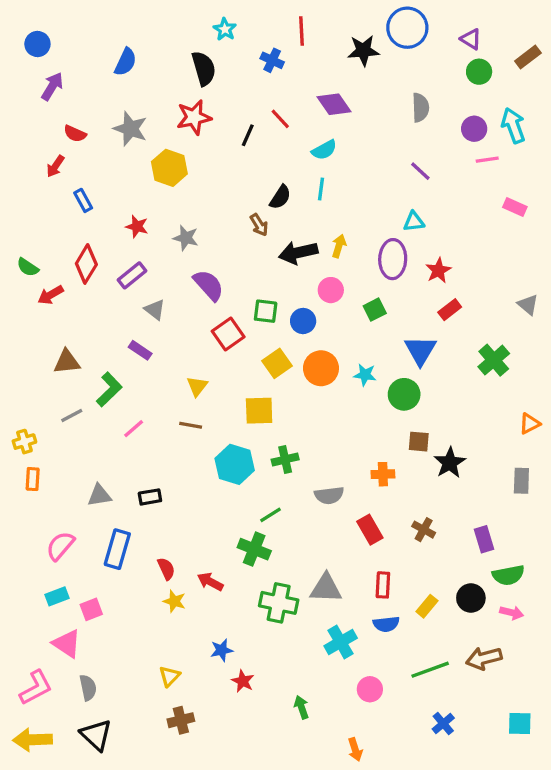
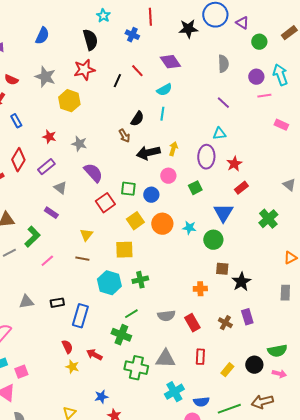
purple triangle: (471, 39) -> (242, 23), moved
gray semicircle: (329, 495) -> (166, 316), moved
purple rectangle: (484, 539) -> (247, 317), moved
blue rectangle: (117, 549) -> (80, 316), moved
blue semicircle: (386, 624) -> (201, 402), moved

